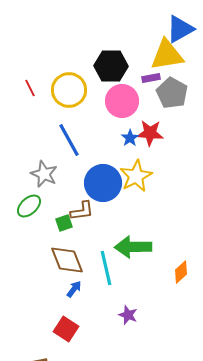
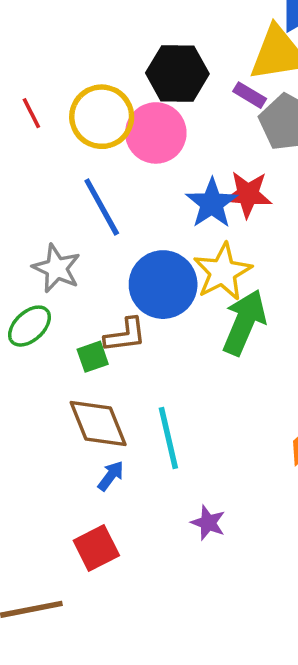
purple rectangle: (151, 78) -> (250, 95), turned 42
pink circle: (122, 101) -> (156, 133), moved
blue star: (130, 138) -> (212, 203), size x1.6
green arrow: (133, 247) -> (244, 322), moved, turned 114
red square: (66, 329) -> (96, 548), turned 30

